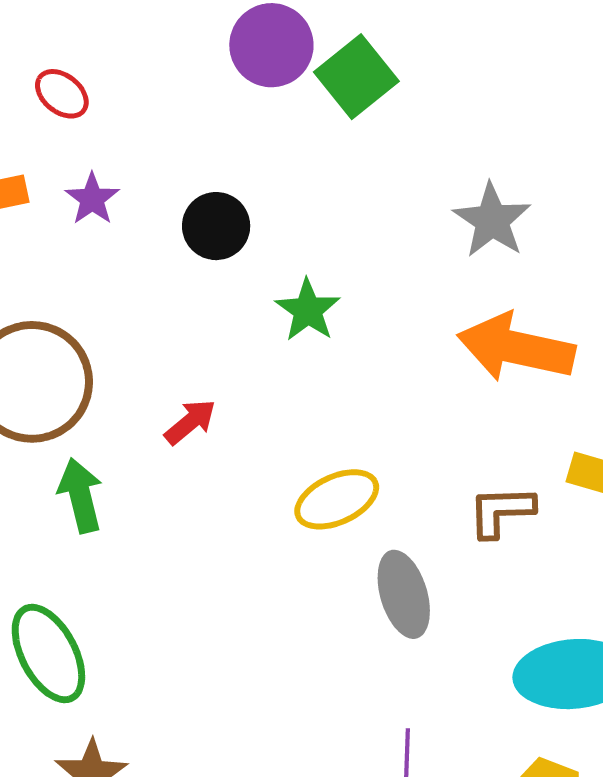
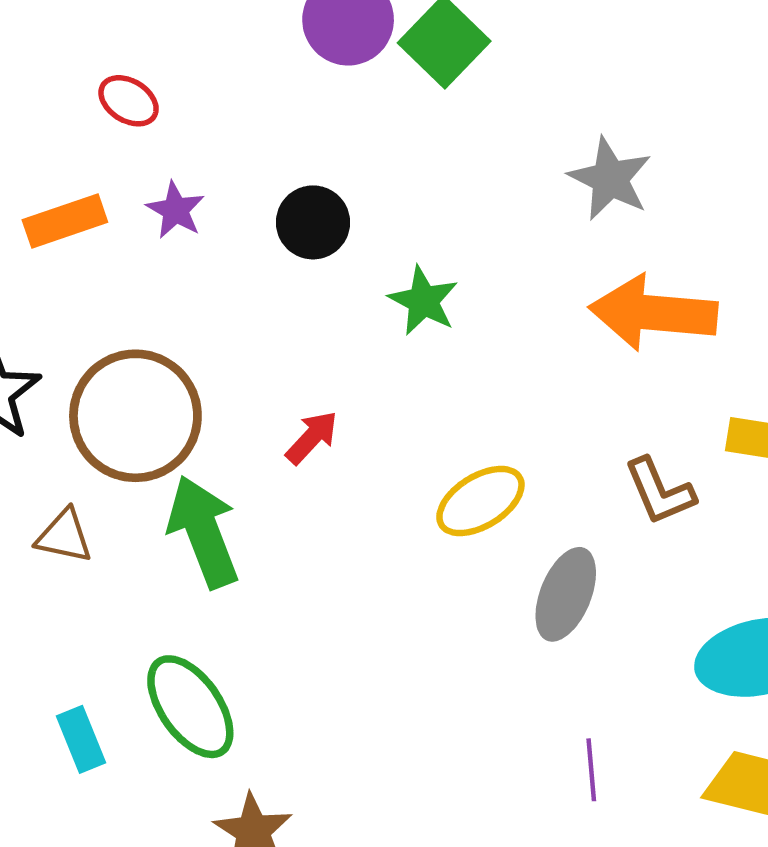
green arrow: (80, 495) -> (203, 532), size x1.4
brown L-shape: (501, 511) -> (660, 491), turned -104
gray ellipse: (404, 594) -> (566, 594), turned 46

